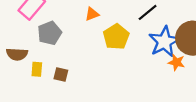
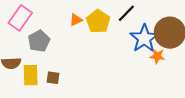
yellow pentagon: (116, 37) -> (98, 21), moved
yellow rectangle: (37, 69) -> (31, 75), size x1.5

